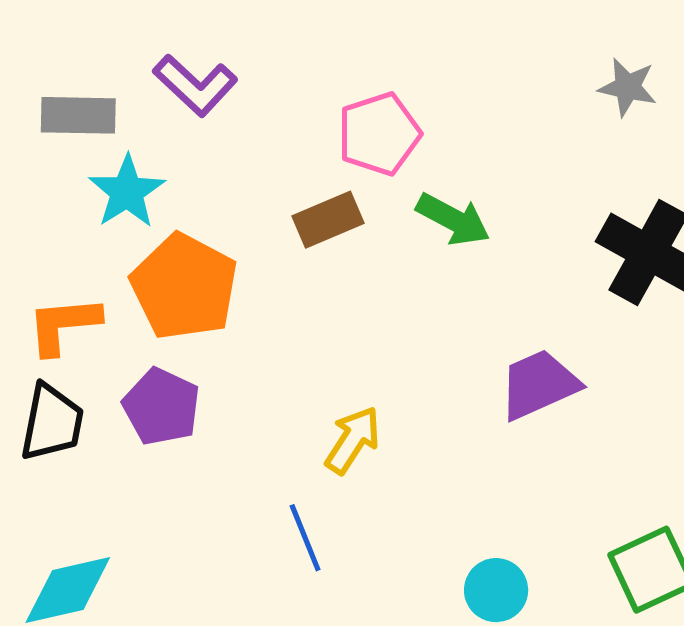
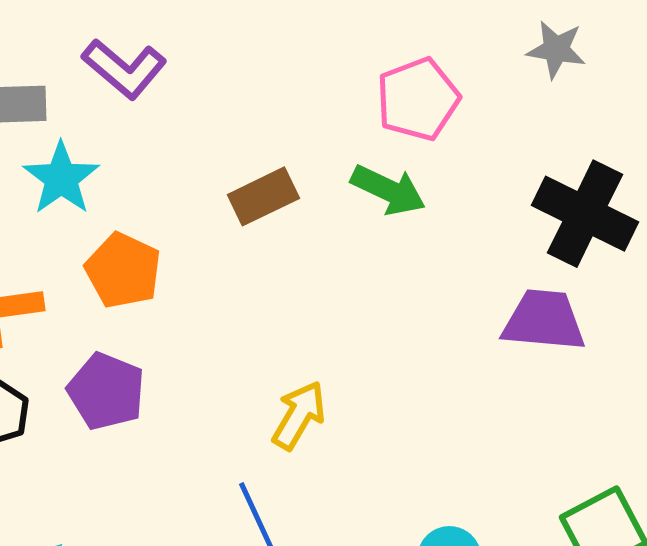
pink pentagon: (379, 134) -> (418, 99), moved
orange pentagon: (184, 287) -> (123, 270), size x0.7
purple trapezoid: (539, 384) -> (544, 320), moved, turned 32

